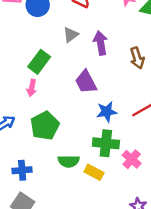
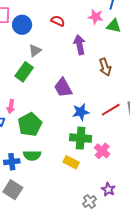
gray triangle: (71, 35) -> (35, 51), moved
purple arrow: (101, 43) -> (80, 45), moved
pink arrow: (32, 88) -> (11, 106), moved
green semicircle: (69, 161) -> (32, 155), moved

